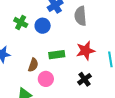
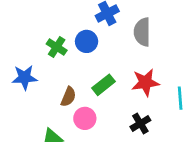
green cross: (21, 22) -> (57, 47), moved
green rectangle: (57, 55) -> (104, 85), turned -35

